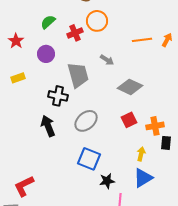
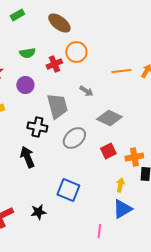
green semicircle: (48, 22) -> (27, 53), turned -147
gray ellipse: (86, 121) -> (74, 138), moved
black star: (107, 181) -> (38, 212), moved

